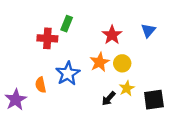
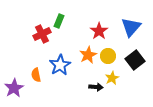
blue triangle: (148, 30) -> (131, 27), size x1.5
red cross: (47, 38) -> (42, 34), turned -30
black arrow: (109, 98) -> (96, 87), turned -128
black square: (154, 100) -> (135, 60), moved, turned -30

